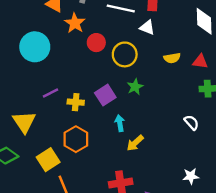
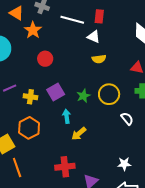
red circle: (96, 43) -> (45, 59), moved
yellow circle: (125, 54) -> (109, 94), moved
yellow semicircle: (172, 58) -> (99, 59), moved
green star: (135, 87) -> (83, 96), moved

